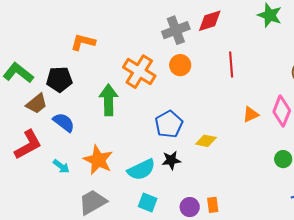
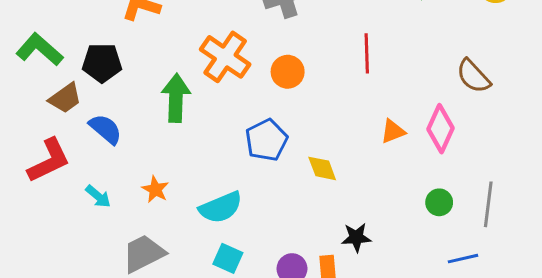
orange circle: (180, 65) -> (288, 72), moved
yellow diamond: (206, 141) -> (322, 168), turned 55
orange star: (98, 160) -> (155, 189), size x0.6
black star: (171, 160) -> (356, 237), moved

